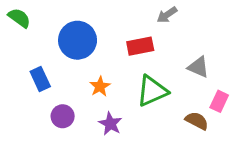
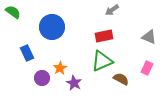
red rectangle: (140, 46) -> (104, 36), moved
gray triangle: (198, 67) -> (149, 37), moved
orange star: (100, 86) -> (60, 68), moved
brown semicircle: (197, 121) -> (121, 79), moved

